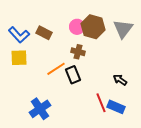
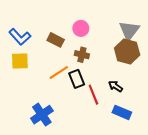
brown hexagon: (93, 27) -> (127, 52), moved
brown rectangle: (44, 33) -> (56, 40), moved
black arrow: (120, 80) -> (116, 86), moved
red line: (101, 103) -> (93, 95), moved

